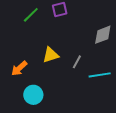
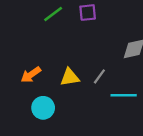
yellow triangle: (51, 55) -> (70, 77), moved

